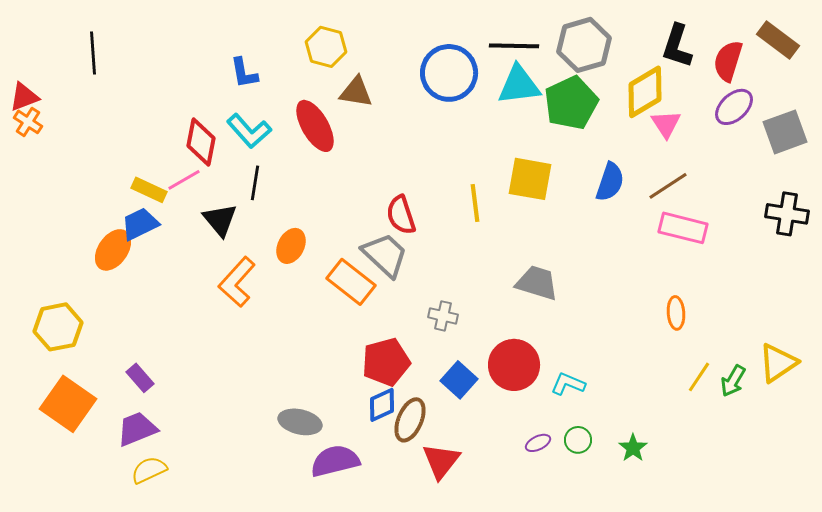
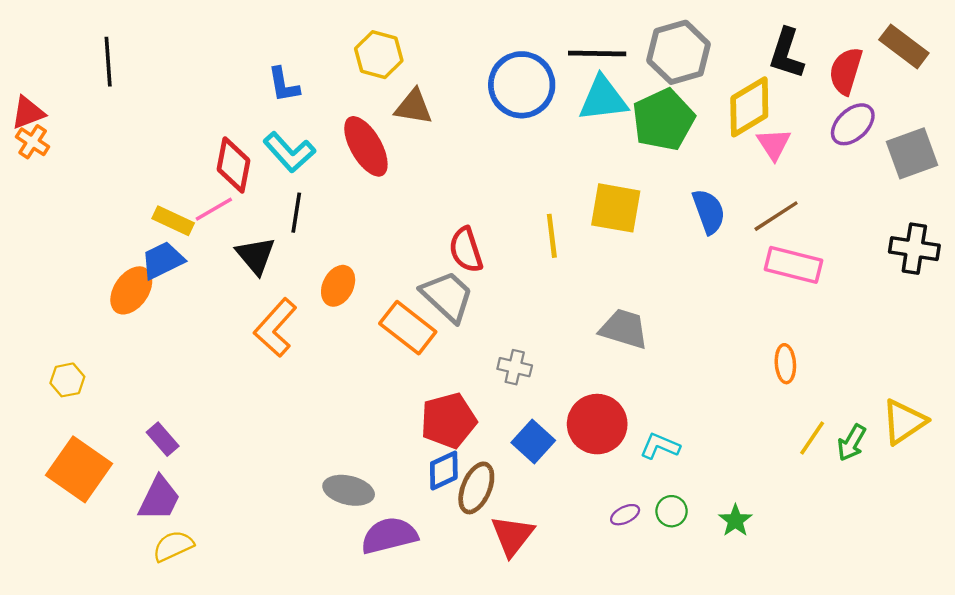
blue semicircle: (610, 182) -> (709, 211), turned -39
yellow hexagon: (58, 327) -> (67, 380), size x0.6
purple trapezoid: (137, 429) -> (159, 498), turned 138

